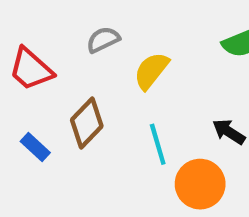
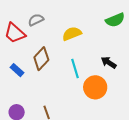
gray semicircle: (103, 40) -> (36, 20), moved
yellow semicircle: (151, 71) -> (72, 34), turned 30

